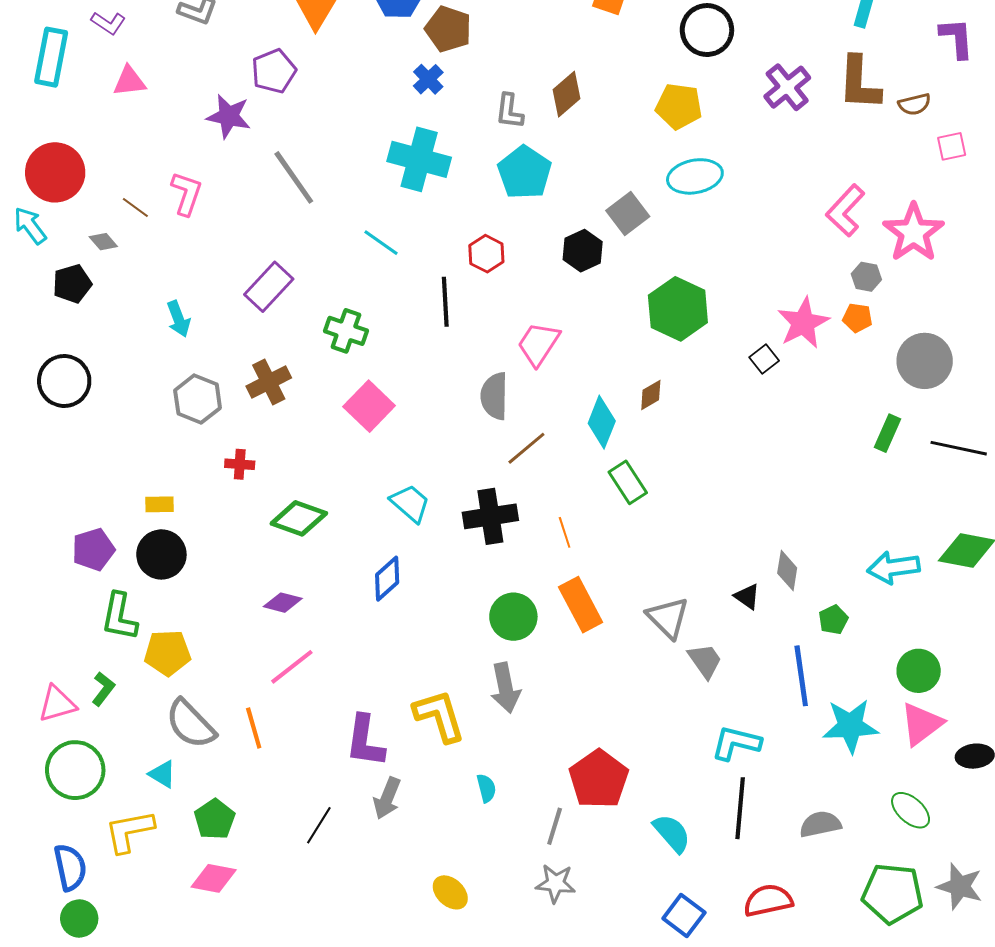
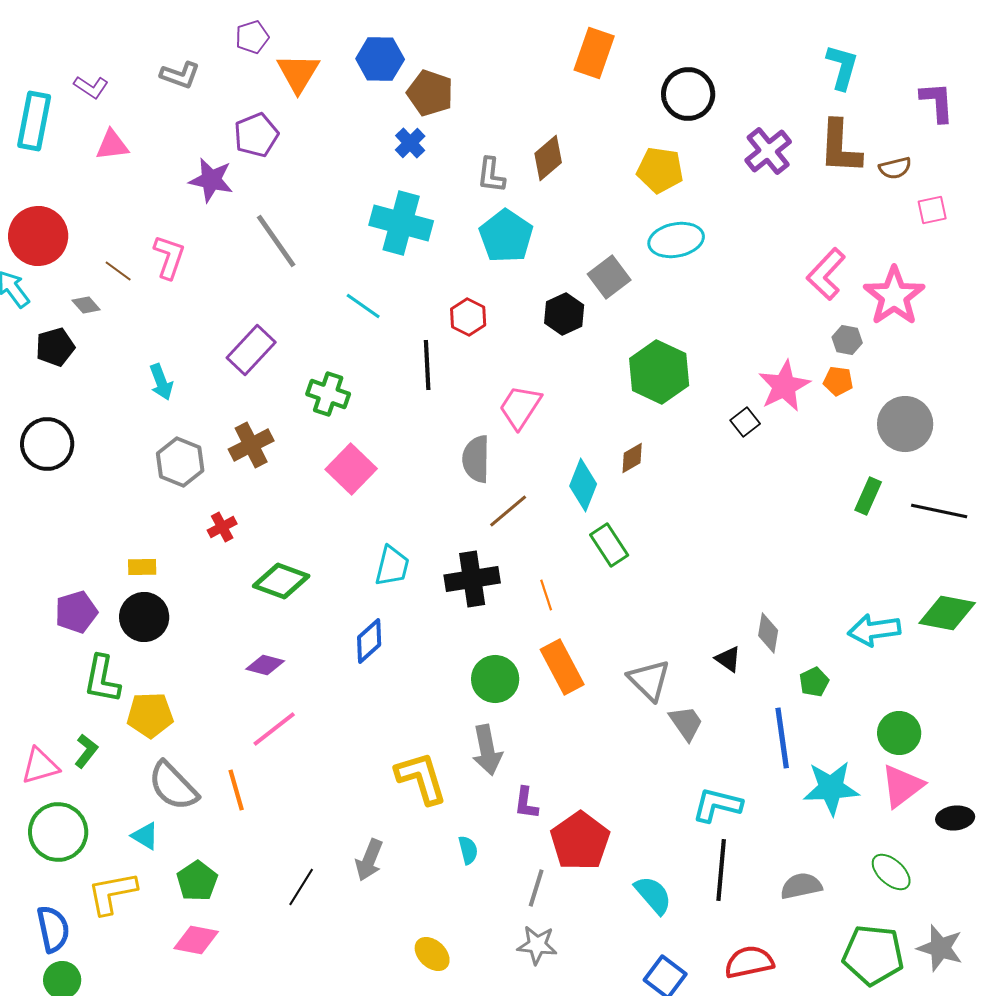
red cross: (240, 464) -> (222, 527), turned -32
cyan trapezoid: (410, 503) -> (392, 566), turned 63
purple L-shape: (365, 741) -> (526, 803), moved, size x0.6

